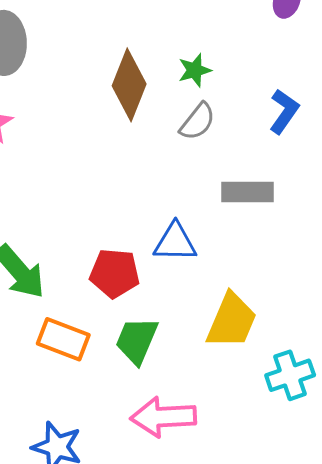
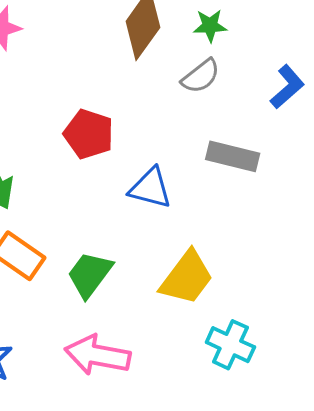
red pentagon: (115, 273) -> (89, 134), moved
cyan cross: (290, 375) -> (230, 345), turned 30

